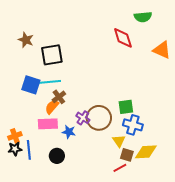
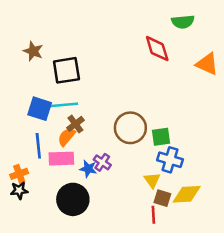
purple cross: (83, 118) -> (102, 162), moved
brown circle: (99, 118) -> (130, 128), moved
blue line: (29, 150) -> (38, 146), moved
black circle: (57, 156) -> (73, 199), size x1.6
red line: (120, 168) -> (153, 215), turned -64

